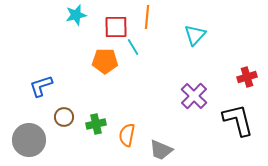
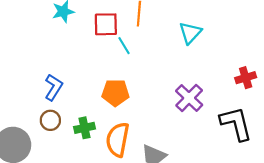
orange pentagon: (105, 61) -> (115, 93), moved
blue L-shape: (41, 86) -> (54, 87), moved, turned 140
orange semicircle: (127, 135) -> (118, 140), size x1.4

